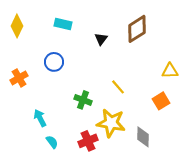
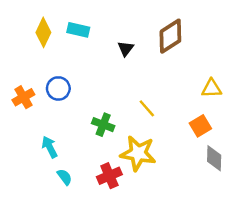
yellow diamond: (17, 26) -> (43, 32), moved
blue circle: (54, 62) -> (58, 88), moved
gray diamond: (143, 137) -> (214, 158), moved

